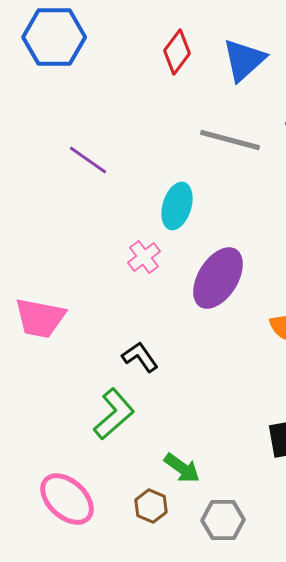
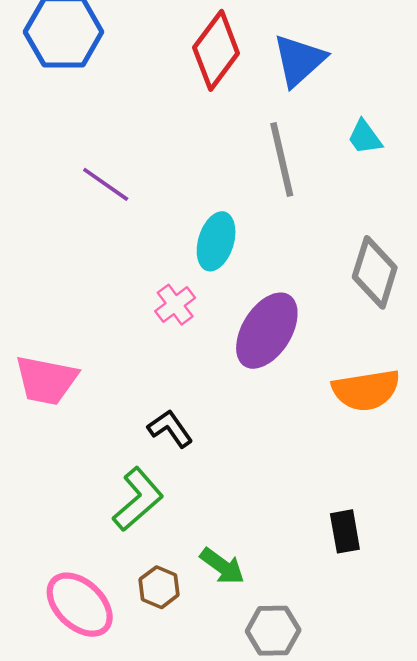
red diamond: (177, 52) -> (216, 50), size x1.4
gray line: (230, 140) -> (282, 160), turned 62
brown hexagon: (151, 506) -> (159, 587), moved

